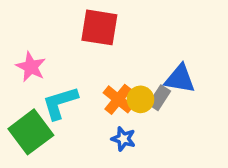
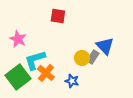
red square: (99, 27) -> (58, 16), size x0.7
blue triangle: (180, 79) -> (105, 46), turned 36
orange cross: (118, 99) -> (46, 73), moved

